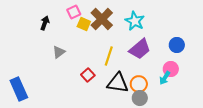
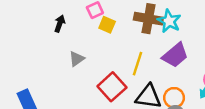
brown cross: (102, 19) -> (148, 19), moved, turned -35
red square: (88, 75) -> (112, 87), size x1.6

